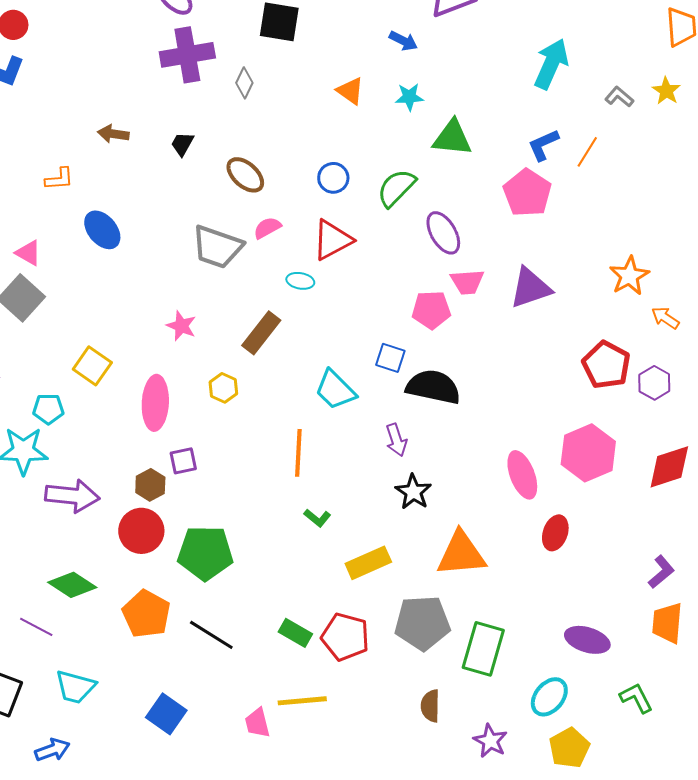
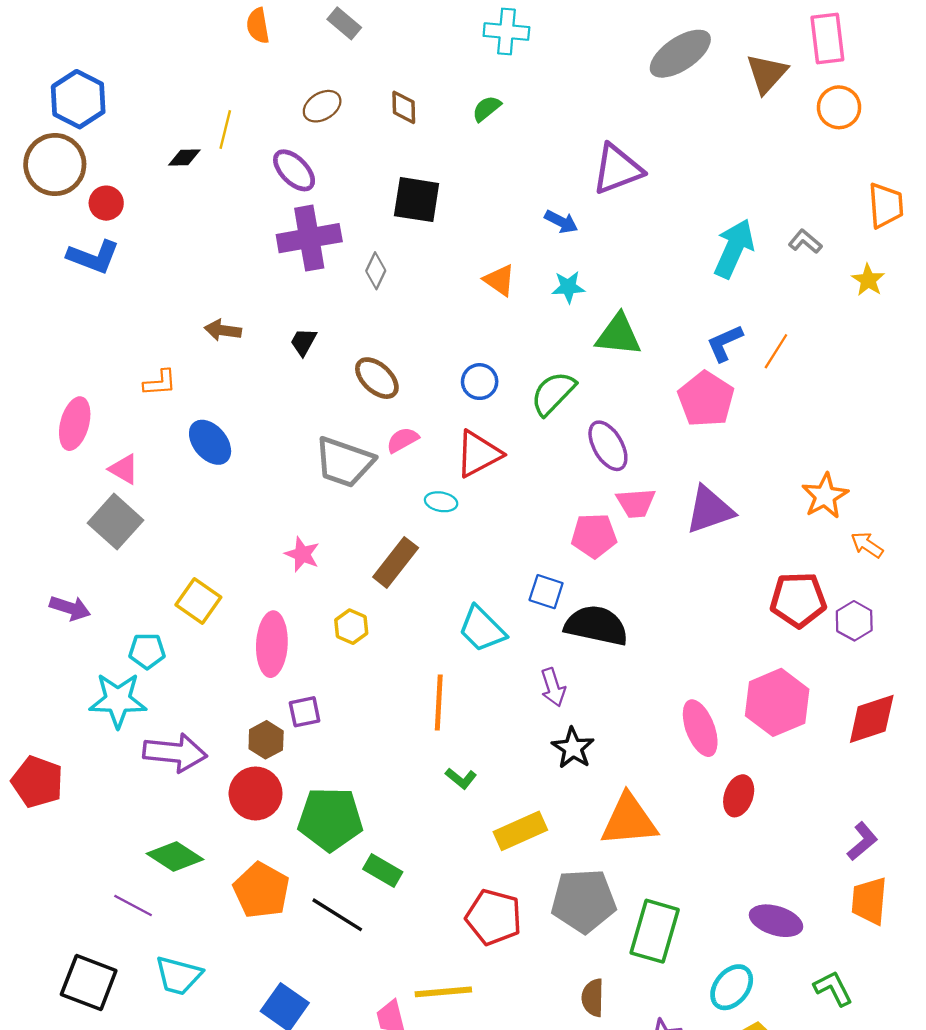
gray L-shape: (619, 97) -> (805, 242), moved
red pentagon: (606, 365) -> (798, 600), turned -30
green rectangle: (295, 633) -> (383, 871), moved

